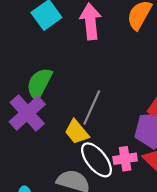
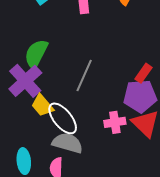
yellow trapezoid: (77, 132) -> (42, 105), moved
white ellipse: (96, 160) -> (63, 118), moved

